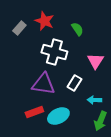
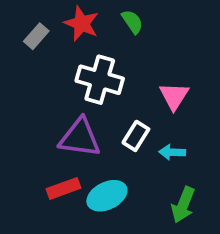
green semicircle: (77, 29) -> (132, 22), moved
cyan arrow: (94, 100) -> (172, 152), moved

